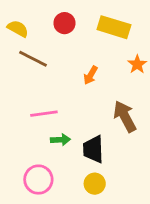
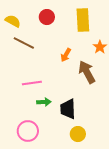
yellow rectangle: (114, 27) -> (83, 20), turned 70
brown arrow: (125, 116) -> (87, 72), moved
yellow circle: (95, 184) -> (78, 134), moved

